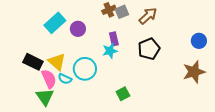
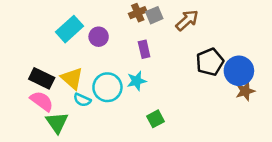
blue circle: (199, 41) -> (239, 71), moved, size x1.5
black pentagon: (149, 49) -> (210, 62), moved
cyan star: (110, 51) -> (137, 81), moved
brown star: (194, 72) -> (245, 91), size x0.7
pink semicircle: (49, 79) -> (42, 101), moved, turned -30

